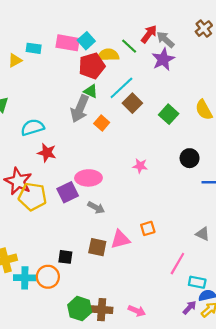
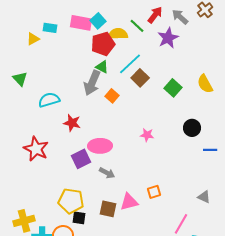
gray arrow: (165, 40) -> (180, 17), moved
red star: (47, 153) -> (72, 123), moved
yellow pentagon: (32, 197) -> (71, 201), moved

